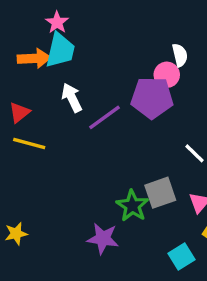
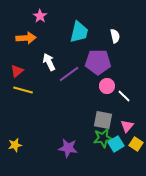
cyan trapezoid: (60, 50) -> (79, 32), moved
pink circle: (167, 75) -> (107, 86), moved
gray square: (160, 193) -> (103, 120), turned 30
green star: (132, 206) -> (103, 138), moved, turned 30
cyan square: (181, 257) -> (116, 144), moved

